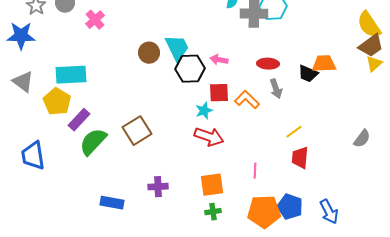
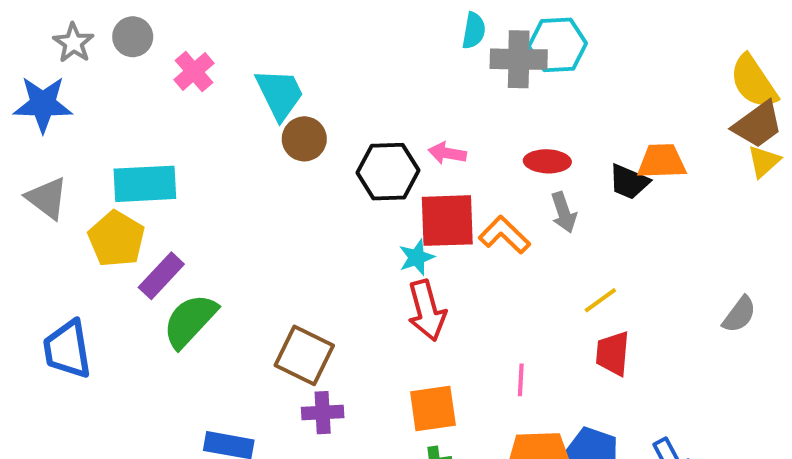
cyan trapezoid: (177, 48) -> (280, 94), moved
red square: (219, 93) -> (447, 221), size x1.4
brown square: (137, 131) -> (304, 355), moved, turned -32
red arrow: (209, 137) -> (427, 310), turned 56

